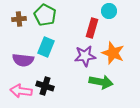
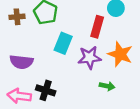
cyan rectangle: (46, 47) -> (63, 43), moved
green arrow: (101, 82) -> (107, 86), size x0.6

